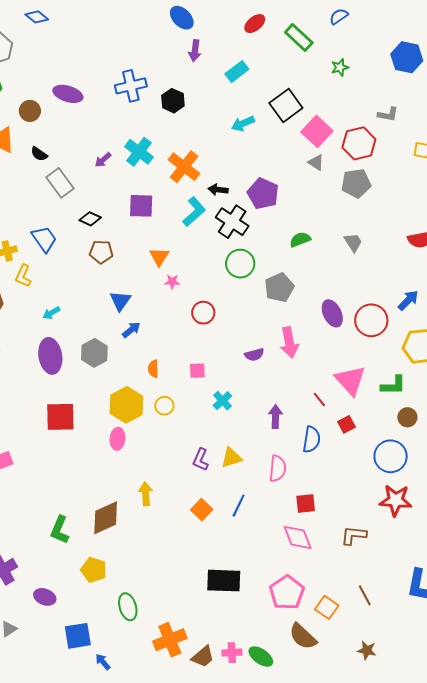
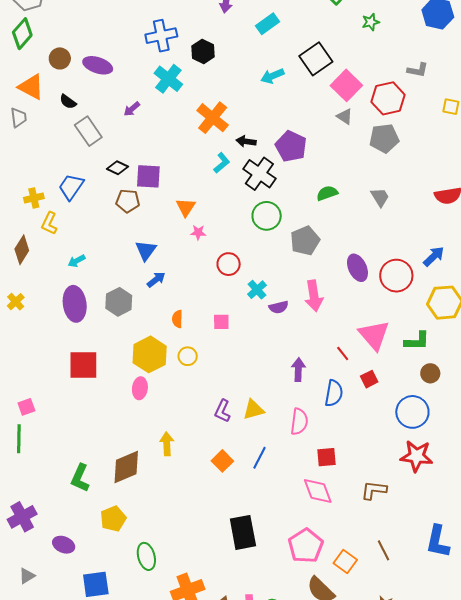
purple ellipse: (68, 94) -> (98, 65), moved
cyan cross: (139, 152) -> (168, 79), moved
purple square: (141, 206) -> (148, 176), moved
cyan L-shape: (194, 212) -> (222, 163), size x0.7
blue trapezoid: (44, 239) -> (71, 187), turned -112
cyan cross: (222, 401) -> (257, 290), moved
yellow pentagon: (94, 570) -> (113, 519), turned 30
black rectangle: (224, 581) -> (243, 532), turned 76

